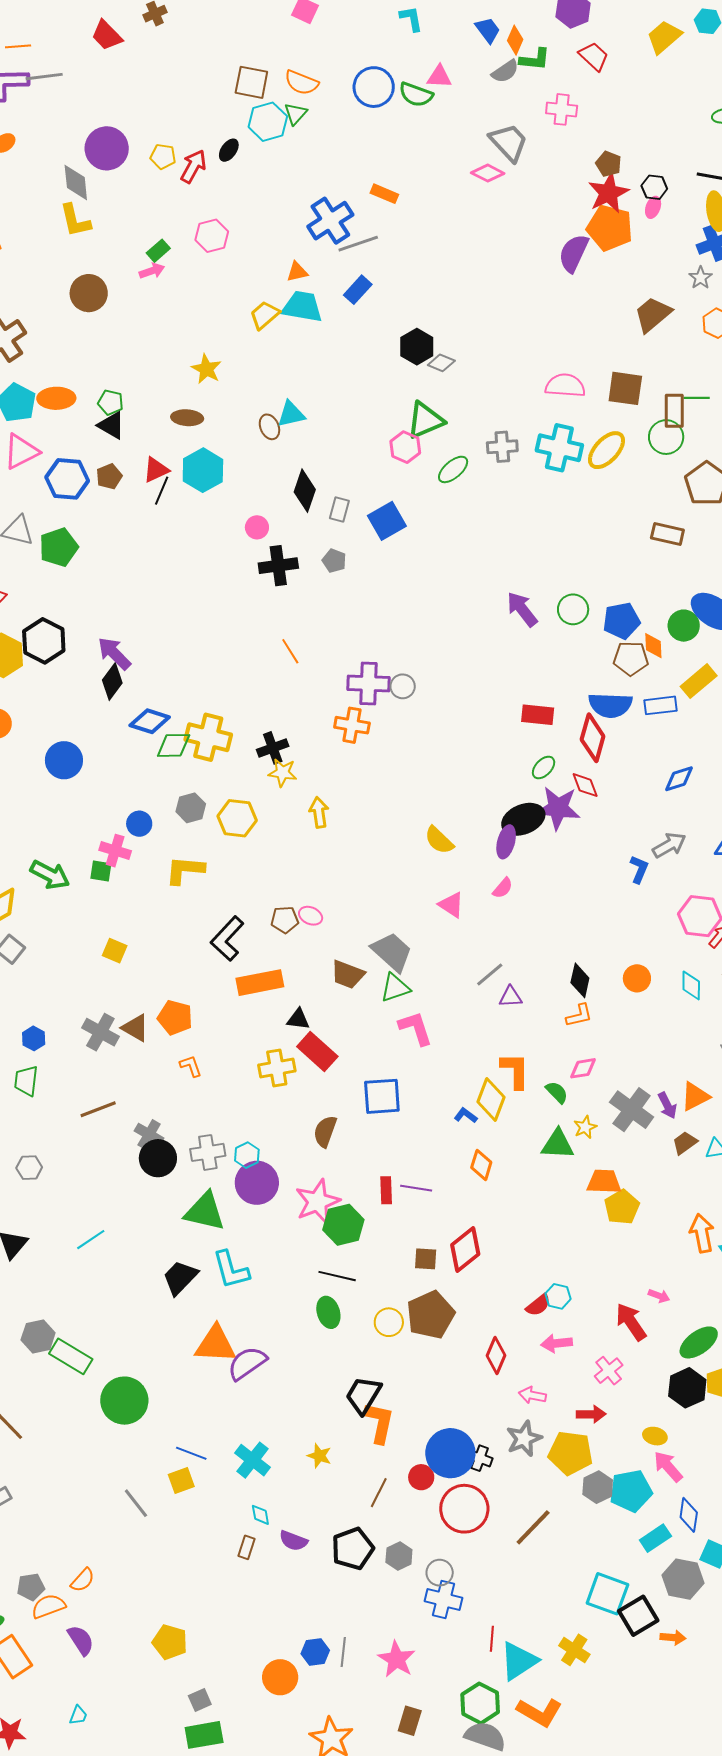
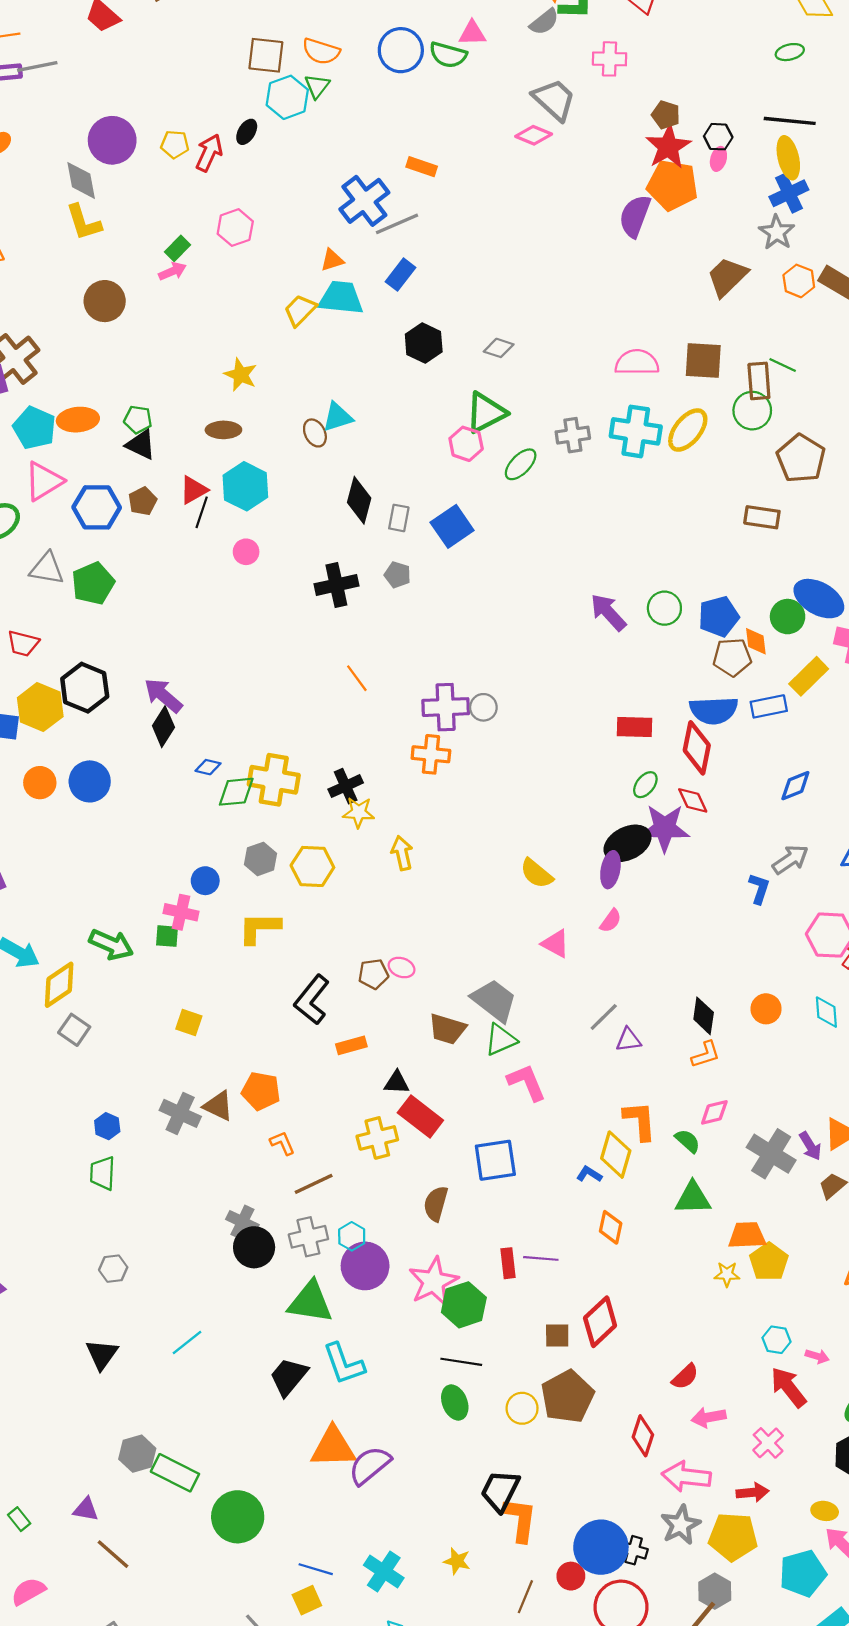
gray star: (701, 278) -> (777, 232), size x1.4
black hexagon: (417, 347) -> (424, 343), moved
green line: (697, 398) -> (783, 365), turned 30
pink circle: (257, 527) -> (246, 552), moved
blue diamond: (150, 721) -> (208, 767), size x0.6
blue circle: (64, 760) -> (90, 781), moved
orange rectangle: (260, 983) -> (351, 1045), size x0.6
brown line: (98, 1109) -> (314, 1184), moved
yellow star: (585, 1127) -> (727, 1274), moved, turned 30
cyan hexagon: (558, 1296) -> (776, 1340), moved
pink arrow: (532, 1395) -> (686, 1476), size x1.6
gray hexagon: (598, 1487) -> (715, 1591), moved

